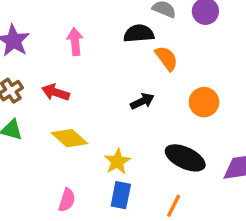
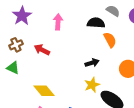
yellow diamond: (69, 138) -> (44, 91), moved
yellow star: (117, 161) -> (92, 85), moved

